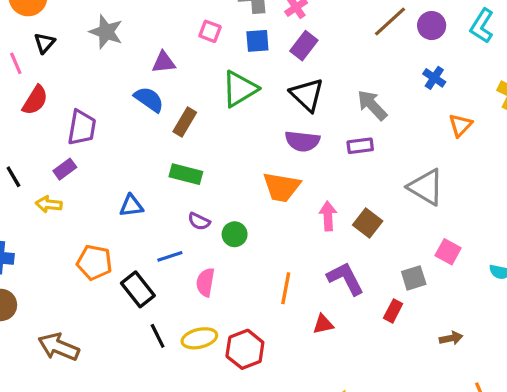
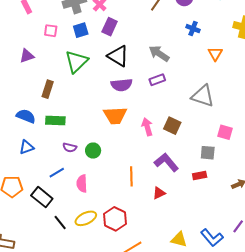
blue semicircle: (149, 99) -> (26, 116), moved
gray square: (414, 278) -> (208, 153), turned 35
red rectangle: (393, 311) -> (200, 175), turned 64

